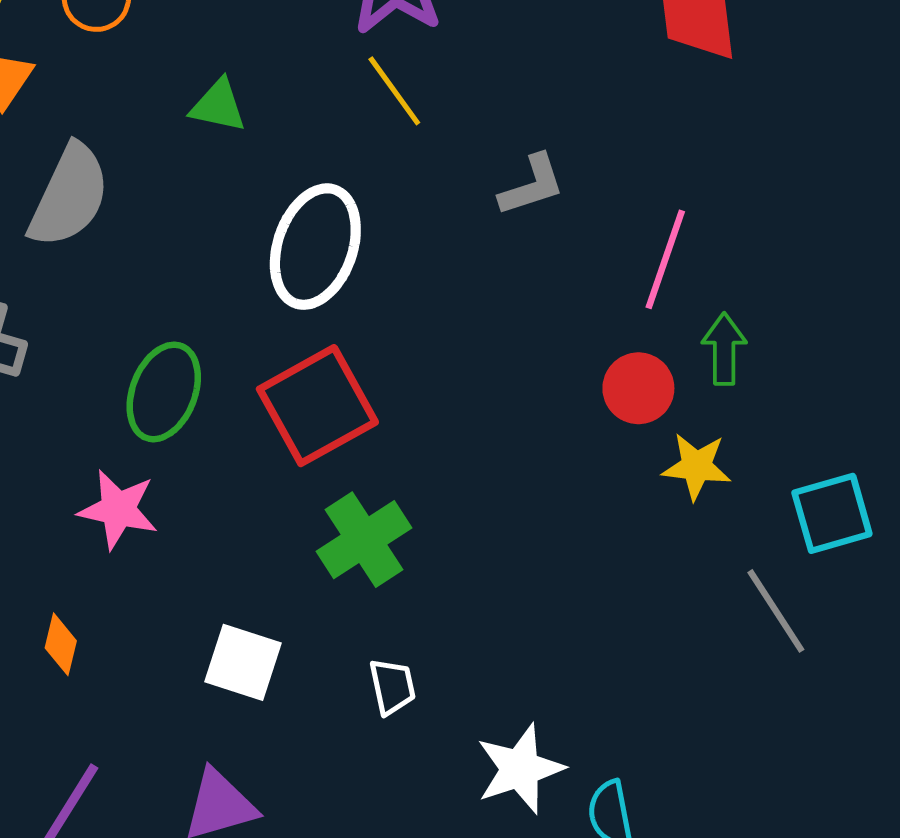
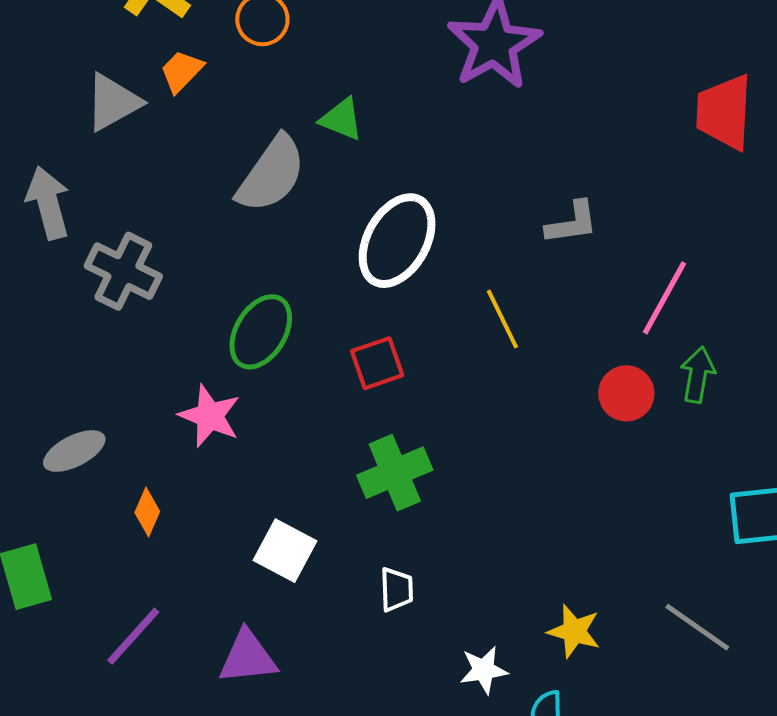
yellow line: (394, 91) -> (502, 319), moved
gray semicircle: (69, 196) -> (271, 174), moved
red square: (317, 406) -> (377, 363), size x0.6
yellow star: (696, 466) -> (574, 631), moved
gray line: (776, 611) -> (697, 627), moved, turned -32
white star: (520, 769) -> (484, 670), size x0.7

